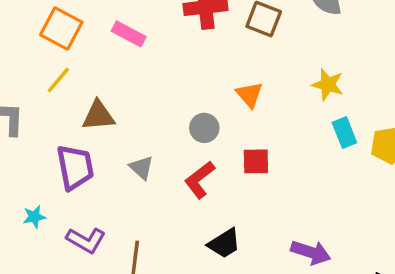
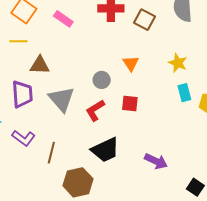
yellow line: (58, 80) -> (18, 41), turned 42
gray triangle: (141, 168) -> (62, 99), size x1.8
black trapezoid: (224, 243) -> (105, 150), size x1.4

